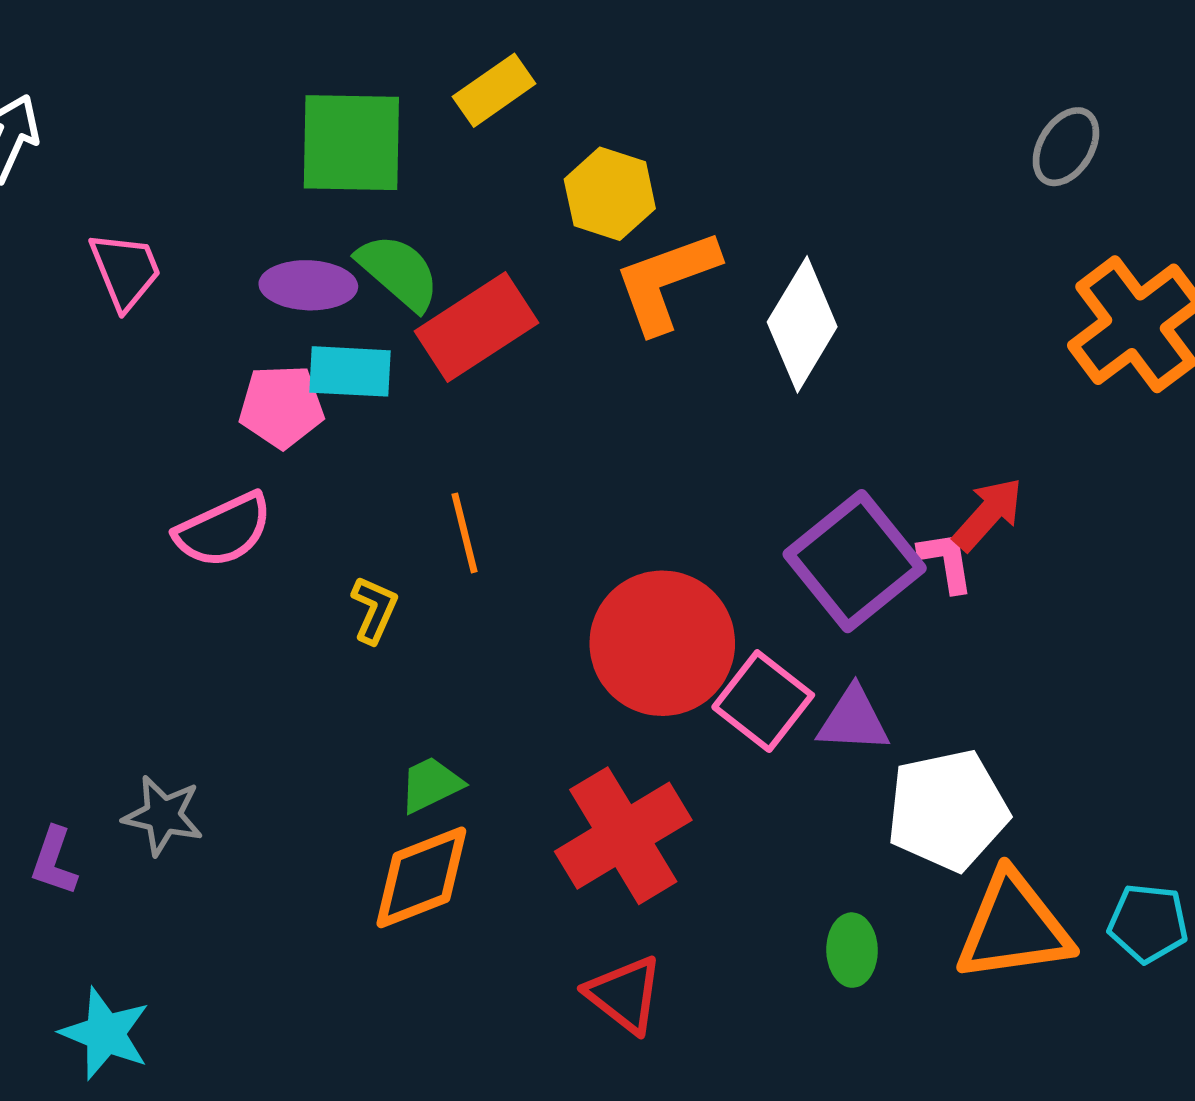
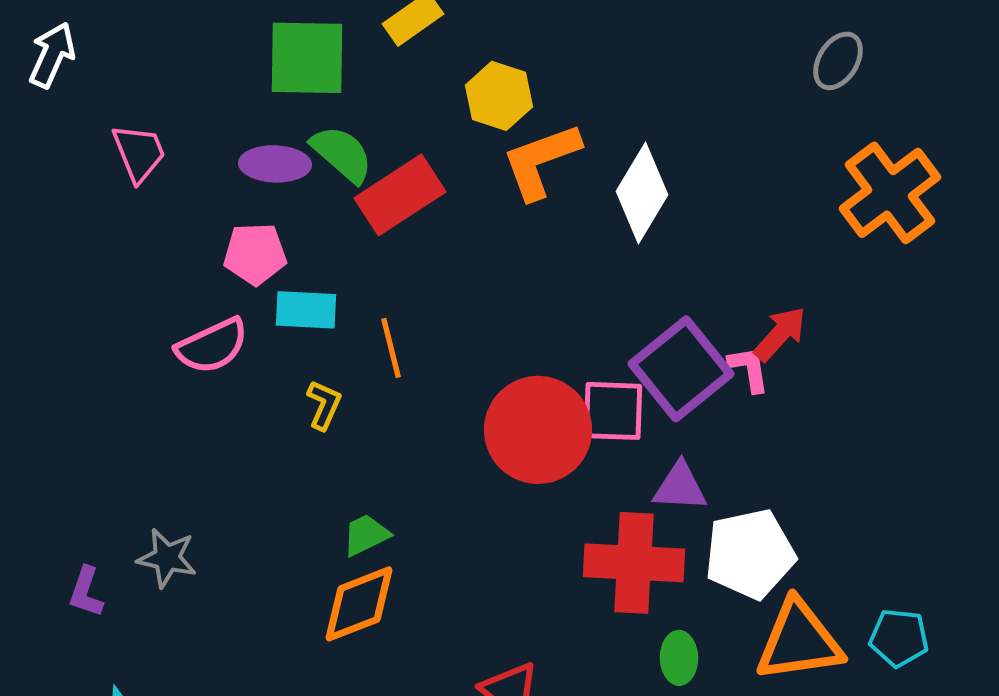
cyan rectangle: (350, 371) -> (306, 310), moved
pink square: (763, 701) -> (613, 411), moved, turned -36
red cross: (623, 836) -> (634, 563), moved, turned 34

